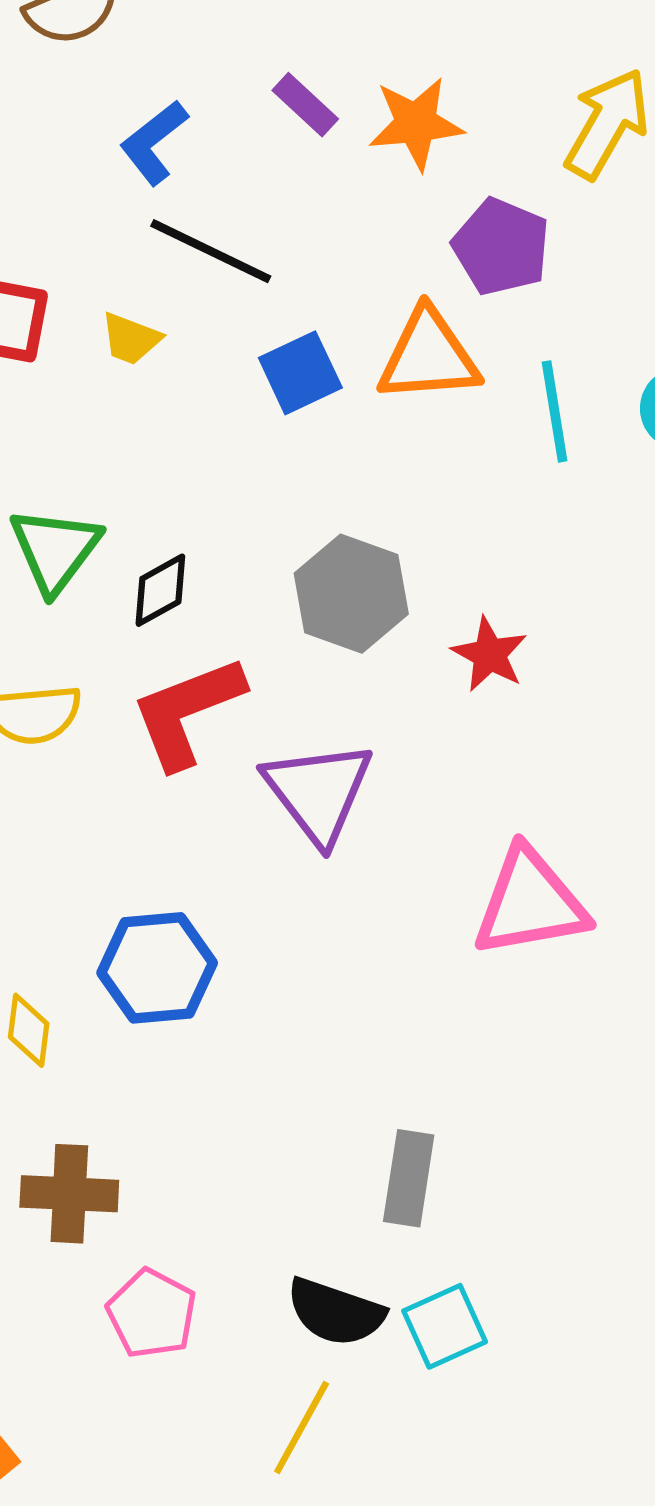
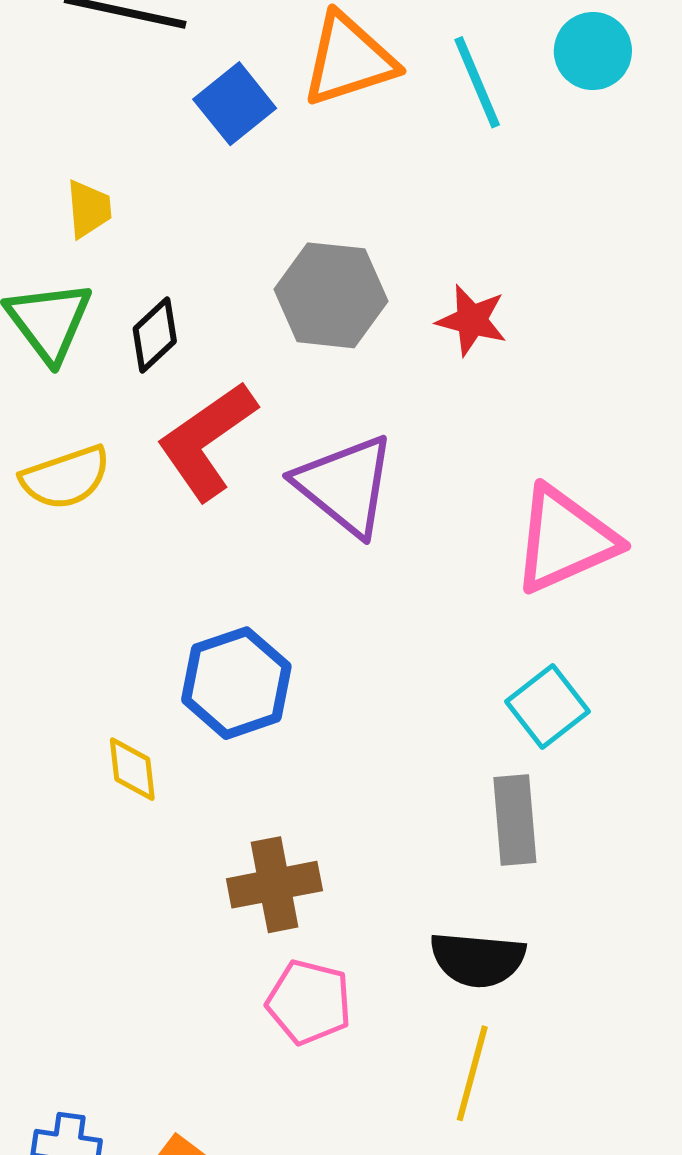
yellow trapezoid: (131, 339) -> (89, 209), moved, turned -102
brown cross: (69, 1194) -> (274, 885), moved
cyan square: (445, 1326) -> (548, 706), moved

